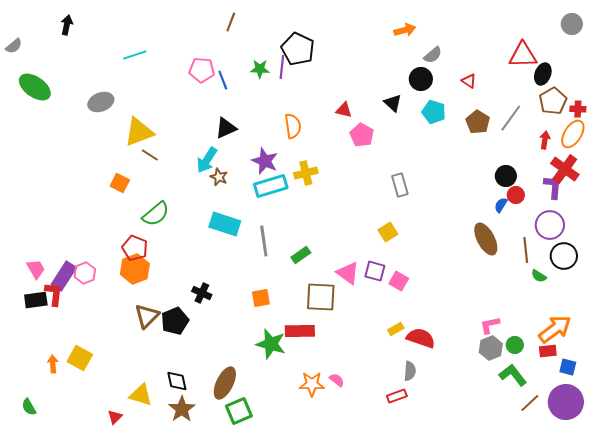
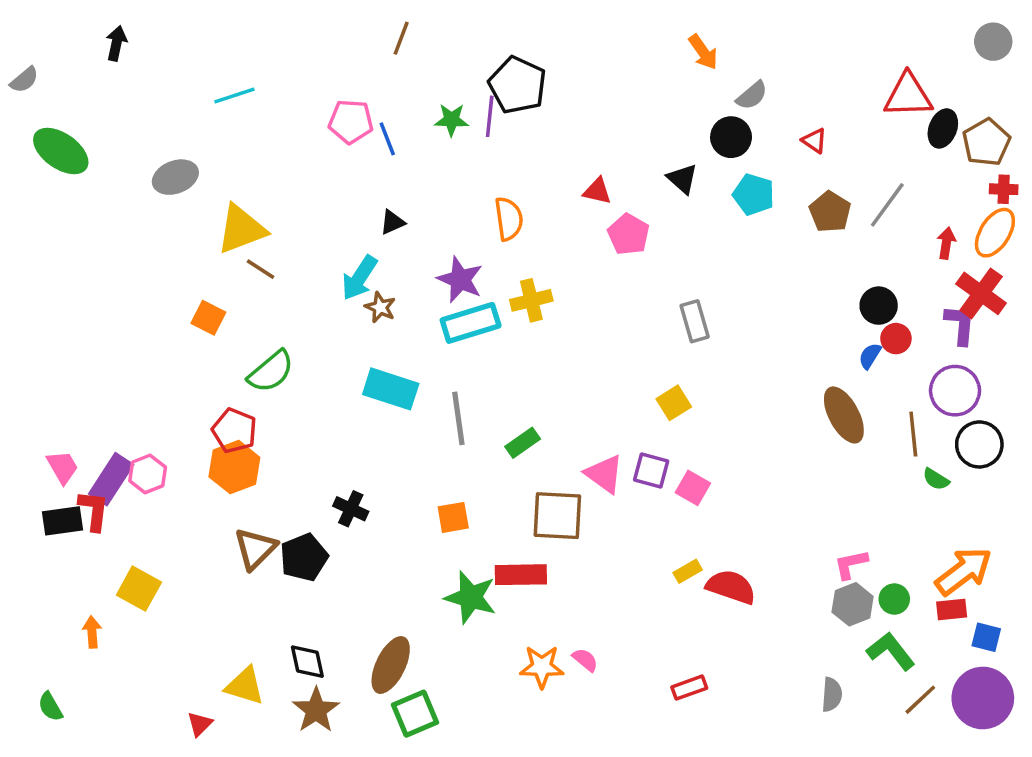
orange arrow: (405, 30) -> (703, 52), turned 70
brown pentagon: (553, 101) -> (986, 142), moved
black triangle: (226, 128) -> (392, 222), size x0.7
yellow square: (80, 358) -> (139, 589), moved
gray semicircle: (410, 371) -> (832, 695), moved

